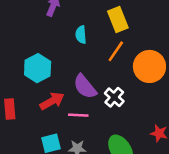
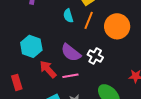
cyan semicircle: (81, 35) -> (68, 16), moved
red arrow: (52, 101) -> (48, 69), turned -90

